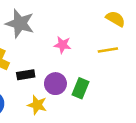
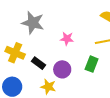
black rectangle: (26, 75) -> (39, 63), turned 48
green rectangle: (80, 88) -> (92, 64), moved

